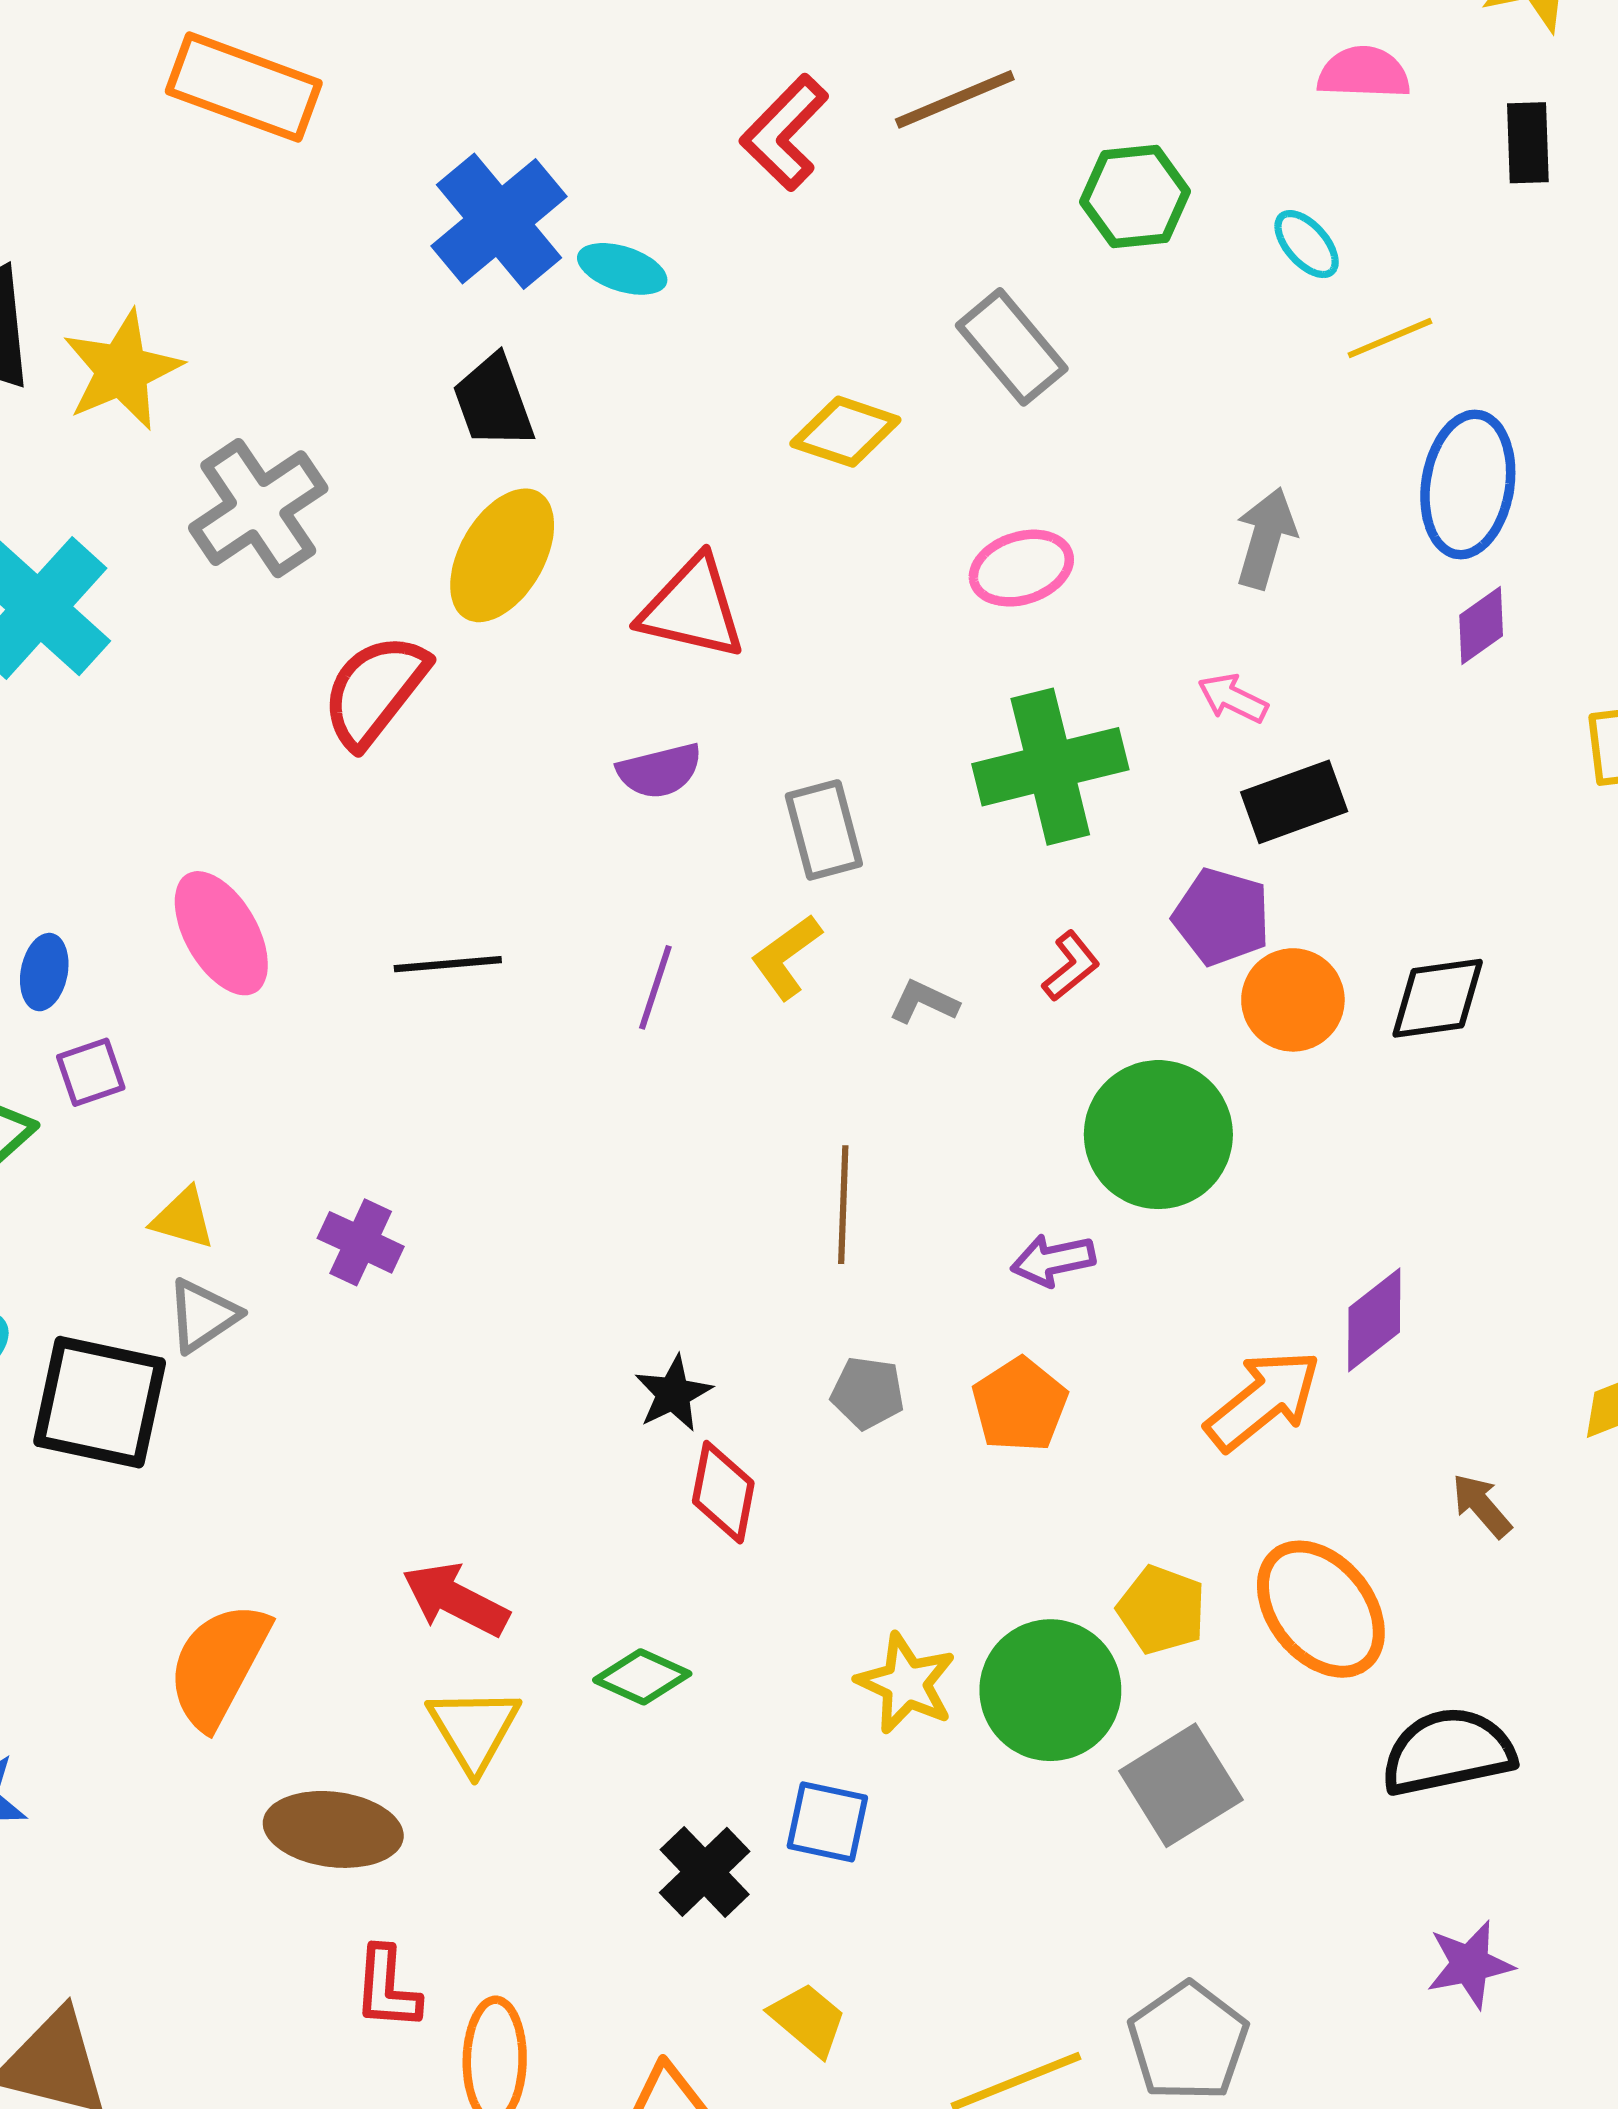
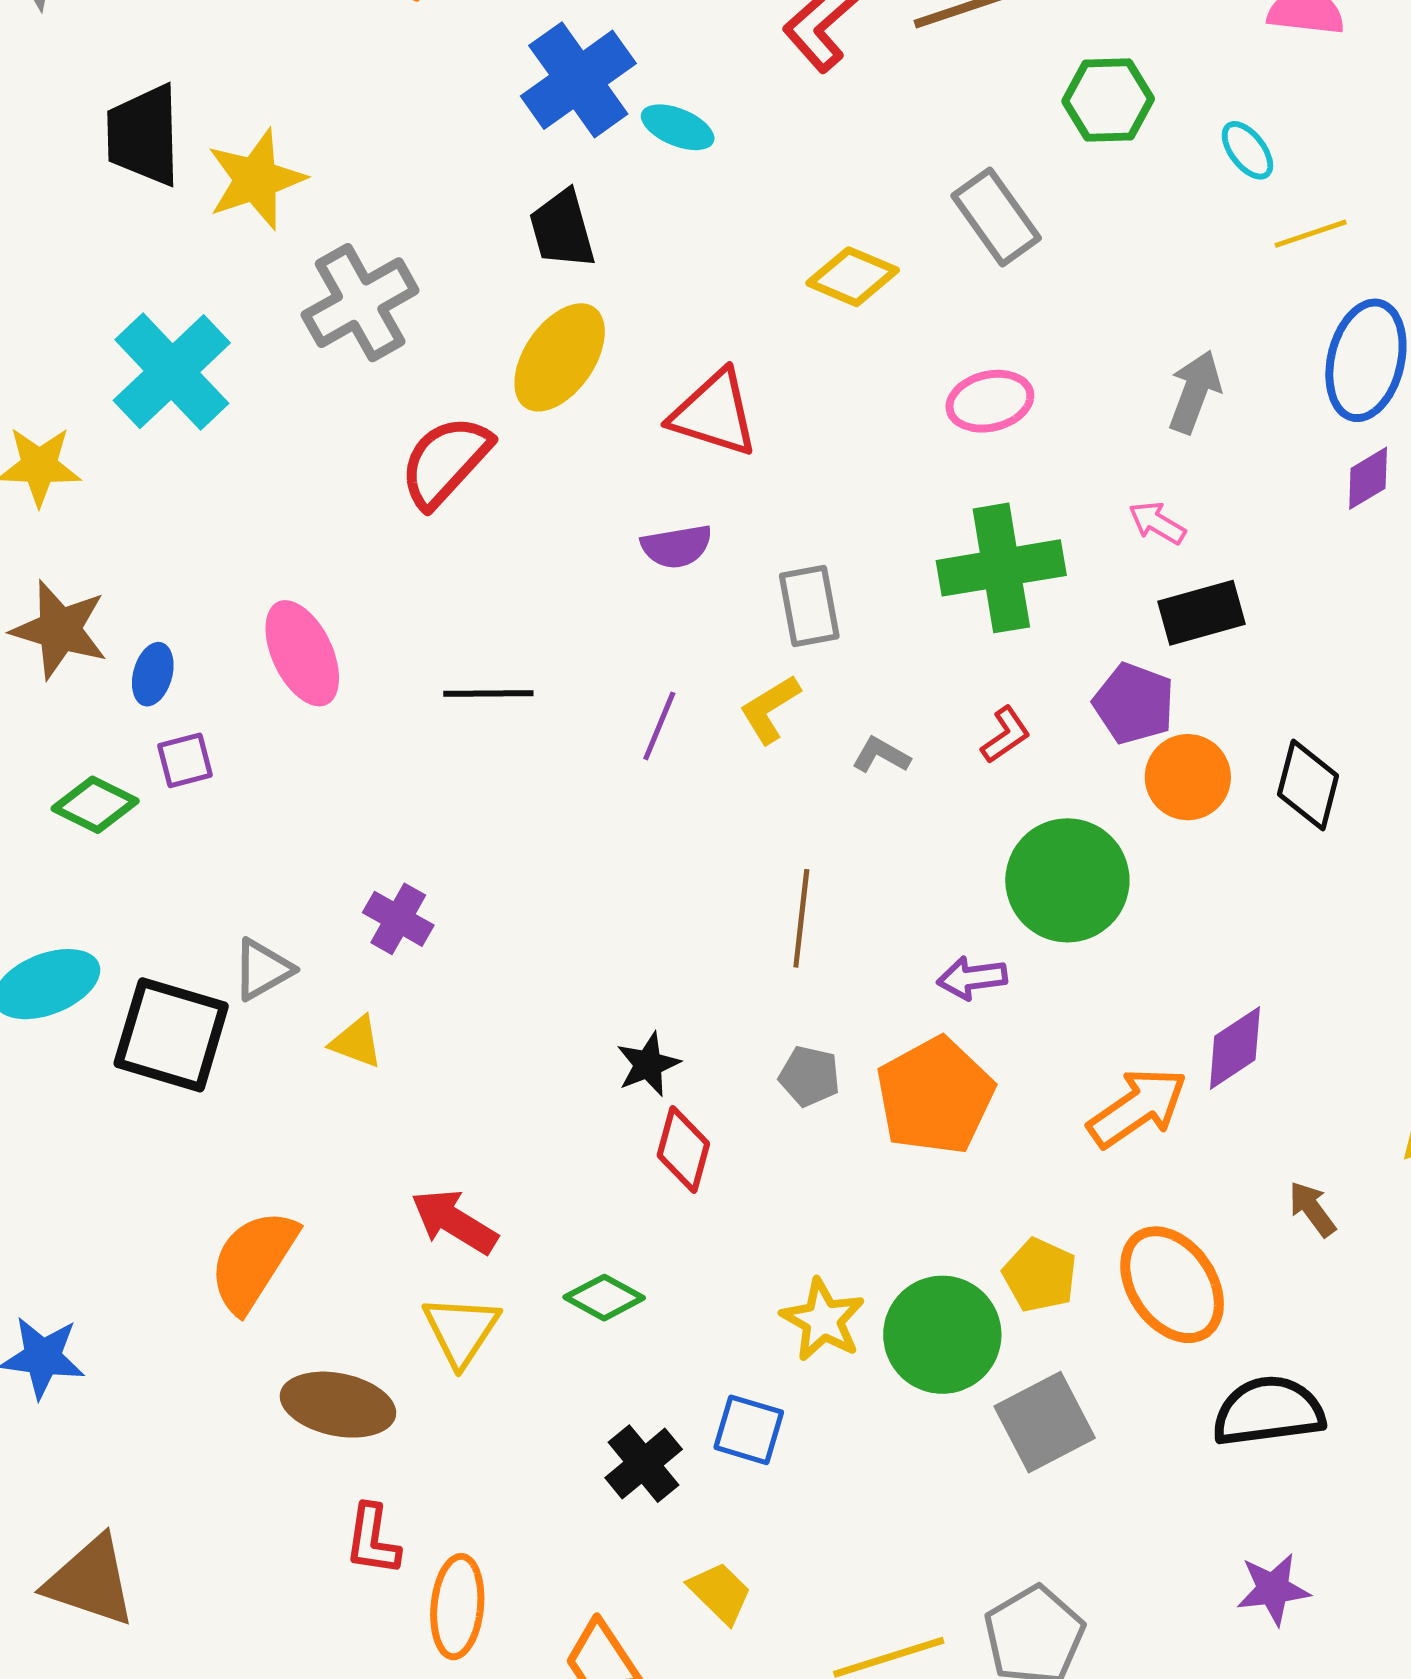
black diamond: (1438, 998) -> (1308, 785), turned -72
yellow triangle: (183, 1218) -> (356, 1042), moved
orange pentagon: (1020, 1405) -> (935, 1096), size x1.5

